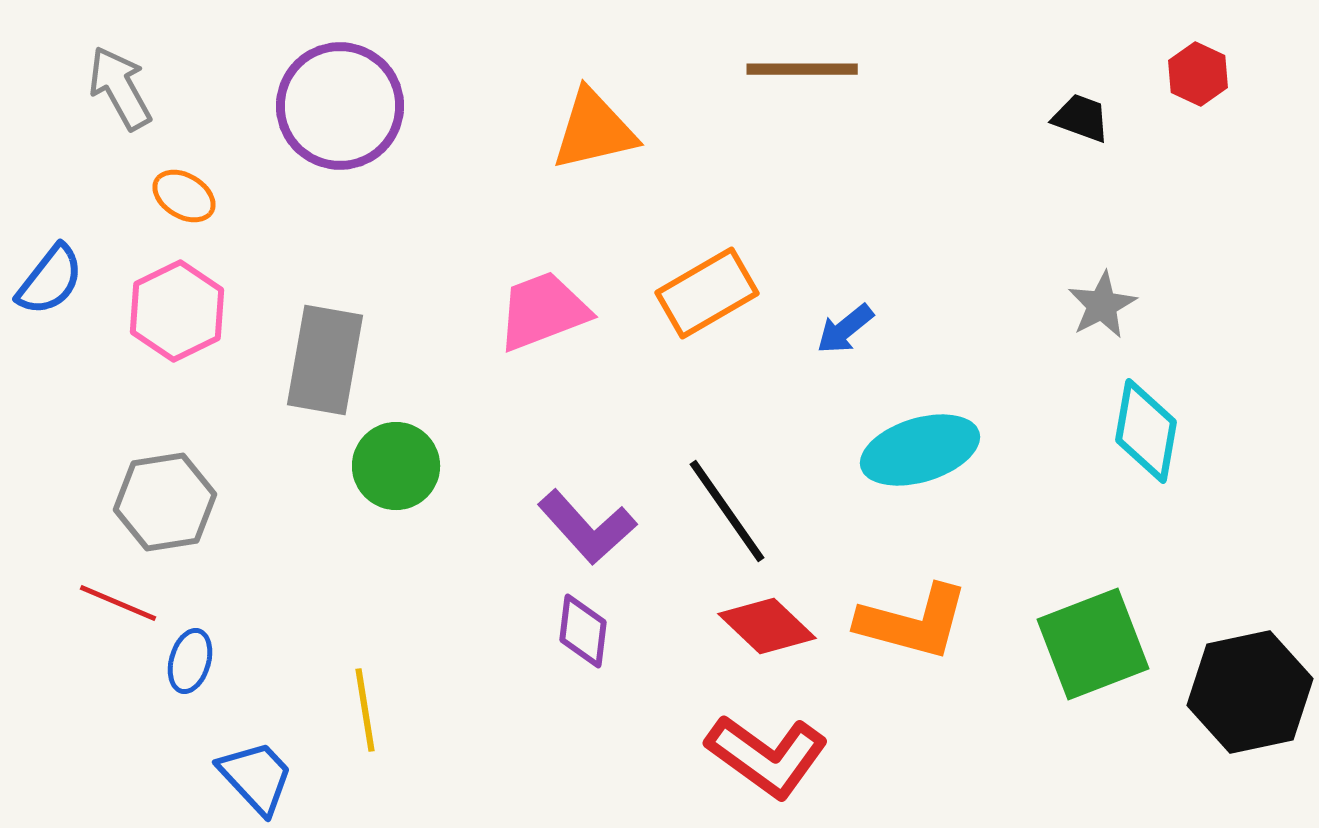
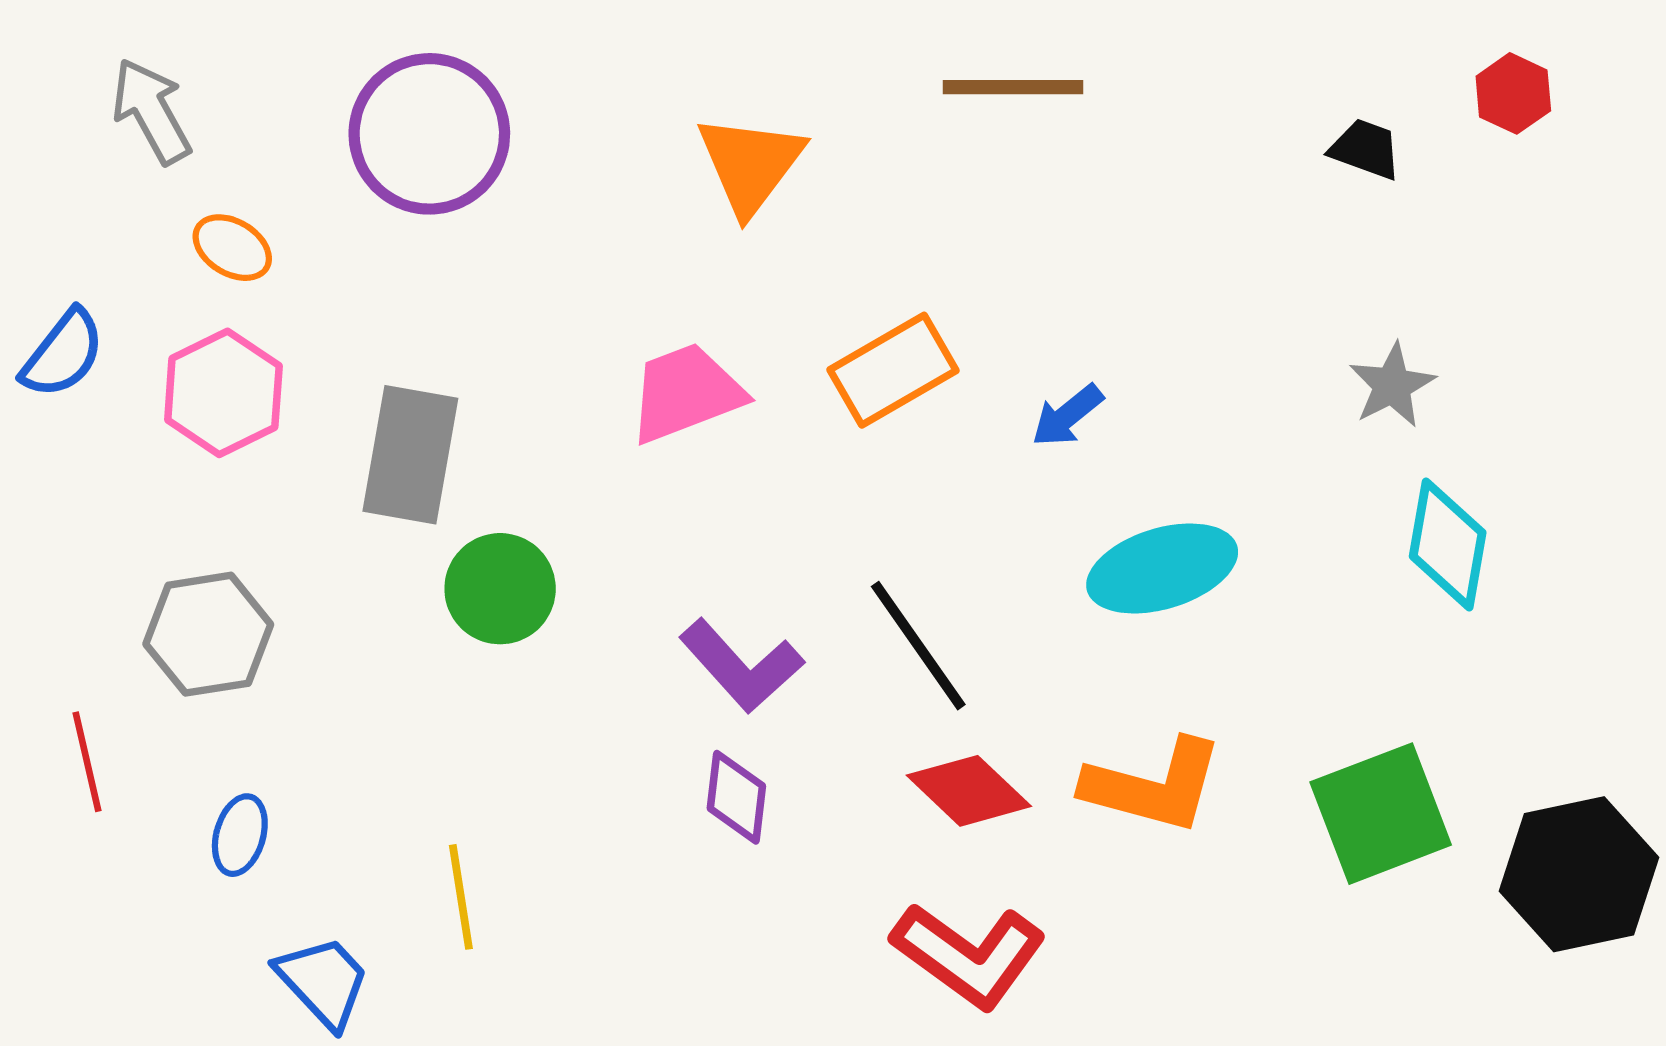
orange triangle: (594, 130) -> (750, 164), turned -40
red line: (118, 603) -> (87, 762), moved, turned 54

